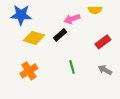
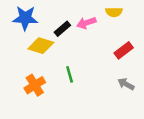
black rectangle: (60, 35) -> (62, 29), moved
green line: (72, 67) -> (70, 74), moved

